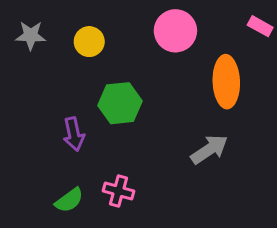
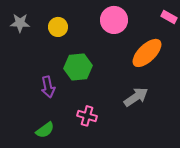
orange ellipse: (226, 82) -> (147, 53), turned 48
pink cross: (118, 191) -> (87, 116), moved

